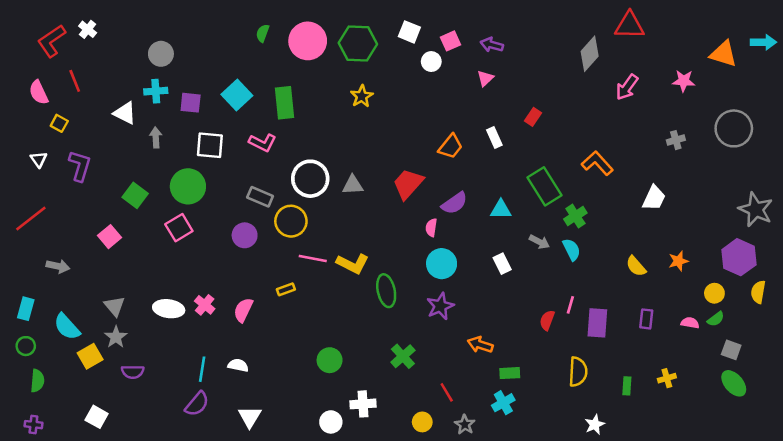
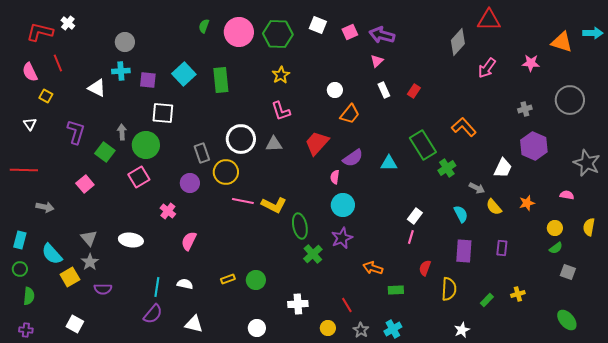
red L-shape: (51, 41) -> (40, 32), turned 48
purple arrow: (492, 45) -> (382, 35), size x1.4
white circle: (431, 62) -> (335, 90), moved
gray arrow: (156, 137) -> (122, 132), moved
white rectangle: (494, 137) -> (384, 90), moved
pink L-shape: (263, 143) -> (281, 111), moved, turned 45
purple L-shape: (80, 166) -> (76, 132), moved
gray rectangle: (260, 197) -> (202, 153), turned 48
white trapezoid: (654, 198) -> (503, 168), moved
red line: (31, 219) -> (24, 170), turned 40
gray arrow: (539, 242) -> (477, 188), moved
cyan semicircle: (572, 249) -> (461, 214), moved
purple hexagon: (739, 257) -> (534, 146), moved
white rectangle: (502, 264) -> (415, 216), moved, turned 63
yellow rectangle: (286, 289) -> (228, 279), moved
pink cross: (205, 305) -> (168, 211), moved
pink line: (570, 305) -> (411, 237), moved
red semicircle: (547, 320) -> (425, 268), moved
pink semicircle: (690, 323) -> (567, 195), moved
green cross: (403, 356) -> (313, 254), moved
green ellipse: (734, 383) -> (567, 320), moved
green rectangle: (627, 386) -> (487, 300), turned 40
cyan cross: (503, 403) -> (393, 329), moved
white cross: (363, 404) -> (298, 304), moved
white triangle: (250, 417) -> (194, 324), turned -48

